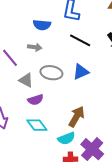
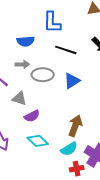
gray ellipse: (51, 73) -> (43, 75), moved

